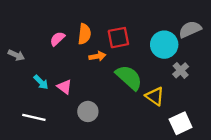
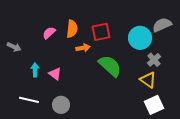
cyan arrow: (41, 82) -> (35, 70), turned -136
yellow triangle: (155, 96) -> (148, 80), moved
gray circle: (88, 111) -> (61, 105), moved

